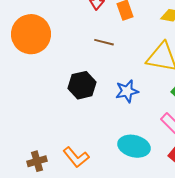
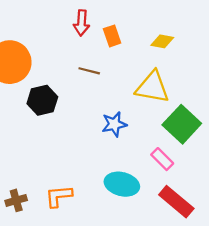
black hexagon: (82, 85) -> (42, 100), moved
orange L-shape: (76, 157) -> (59, 196), turned 124

